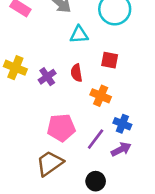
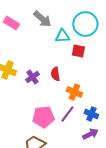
cyan triangle: (79, 35) -> (62, 36), moved
red square: (110, 60) -> (78, 51), moved
purple line: (96, 139) -> (67, 114), moved

